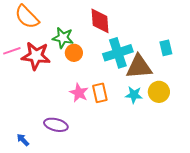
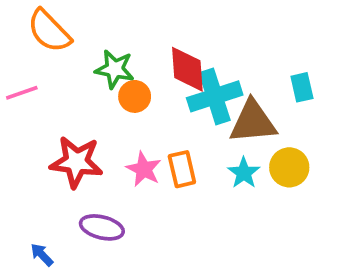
red diamond: (100, 21) -> (187, 69), moved
red star: (36, 56) -> (76, 162), moved
cyan star: (134, 95) -> (244, 173), turned 30

